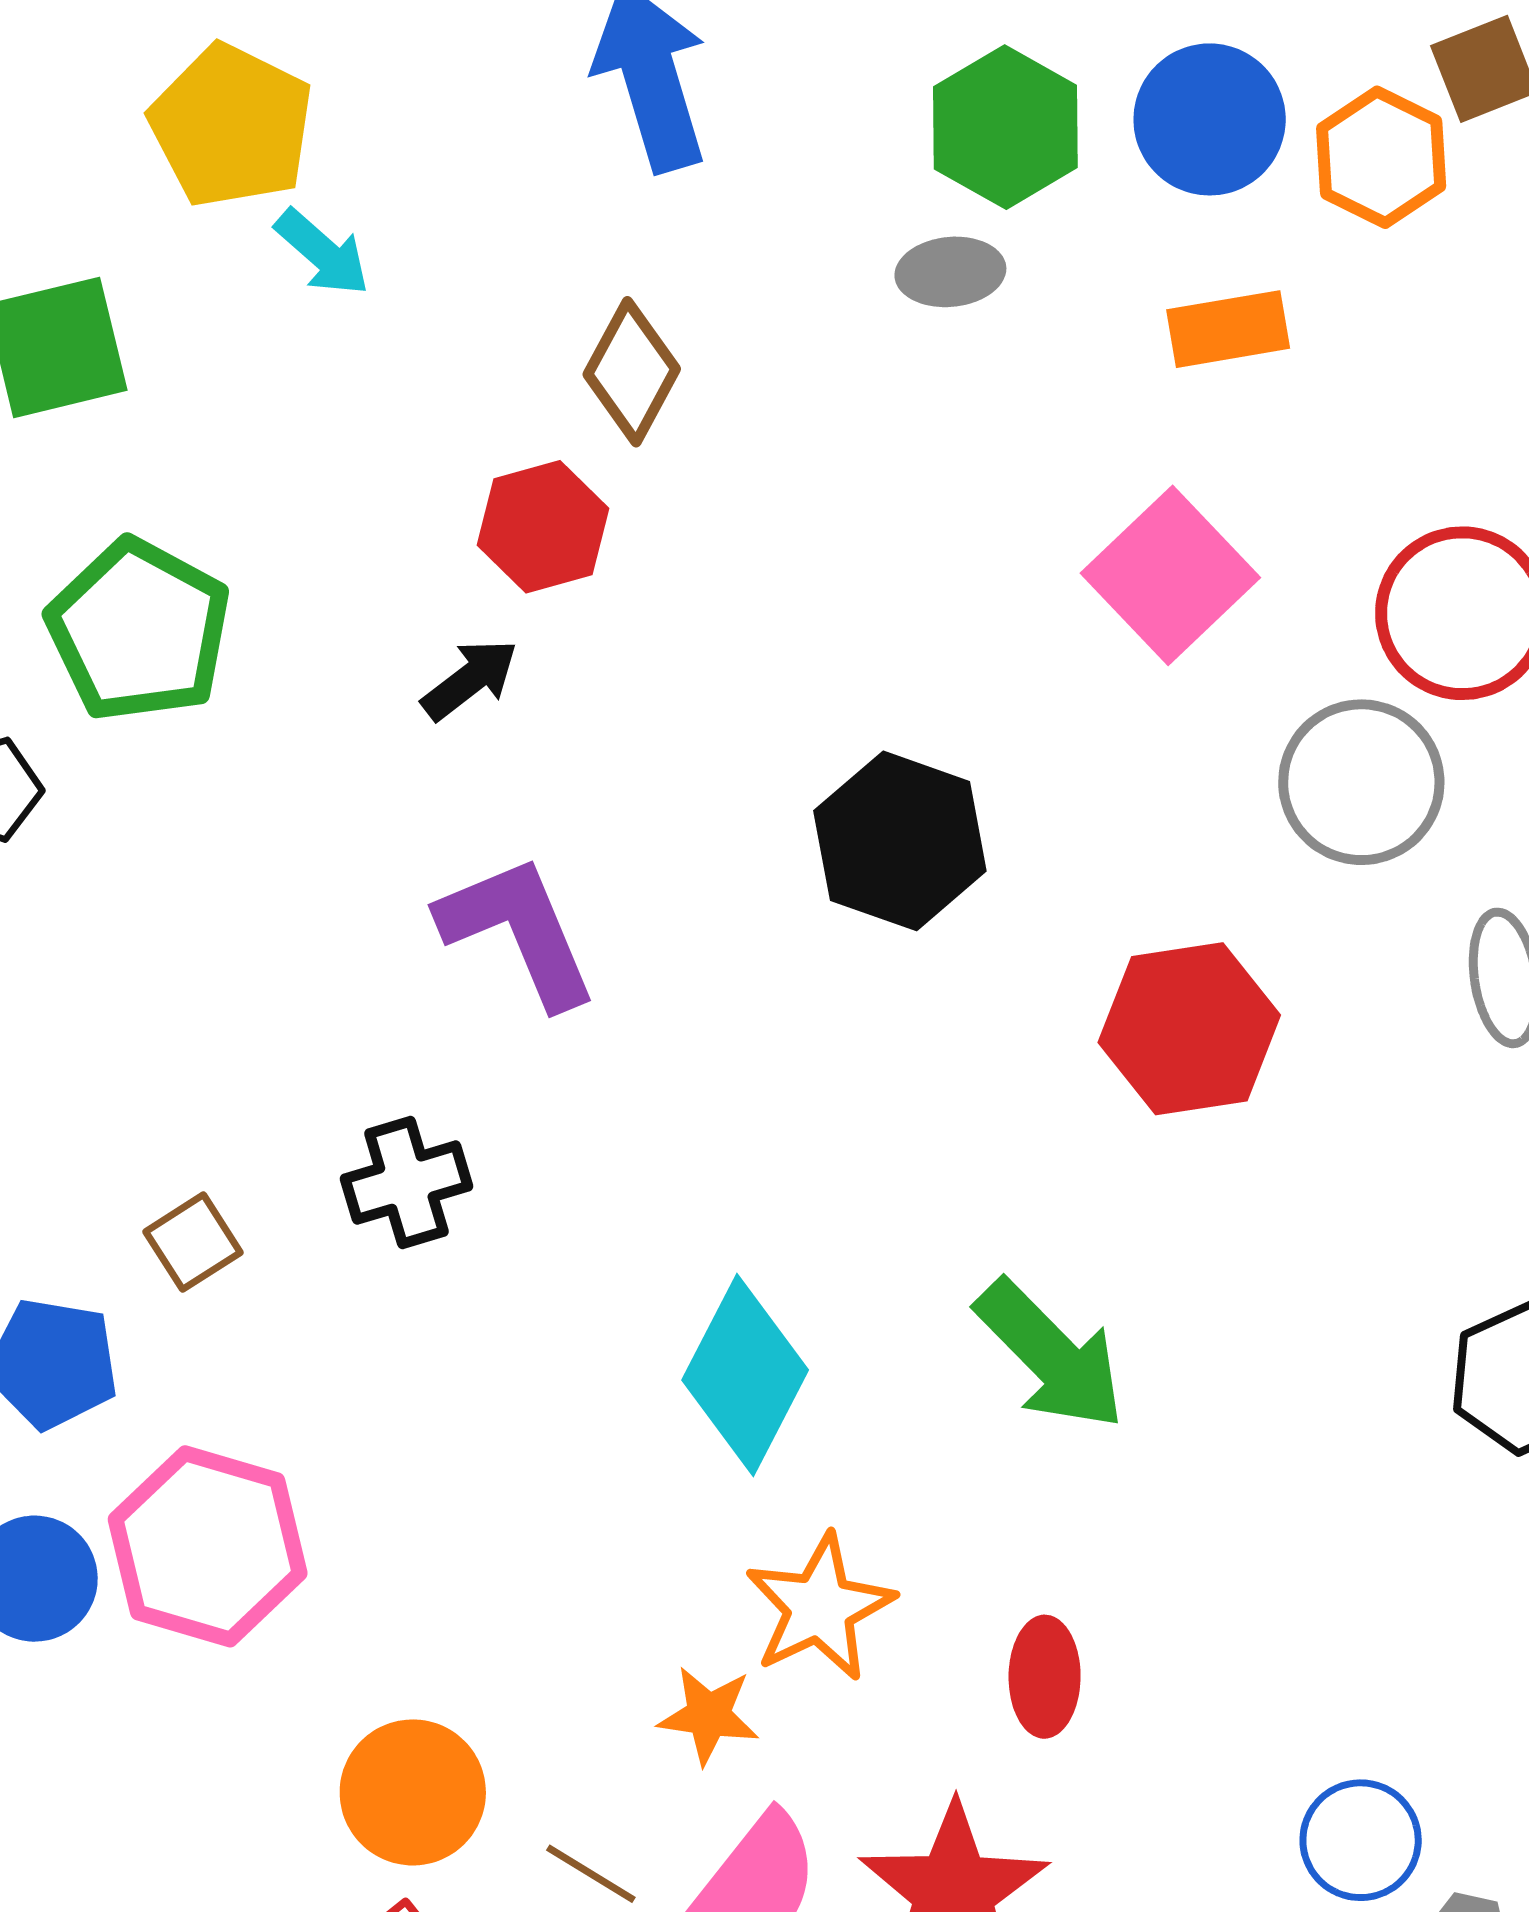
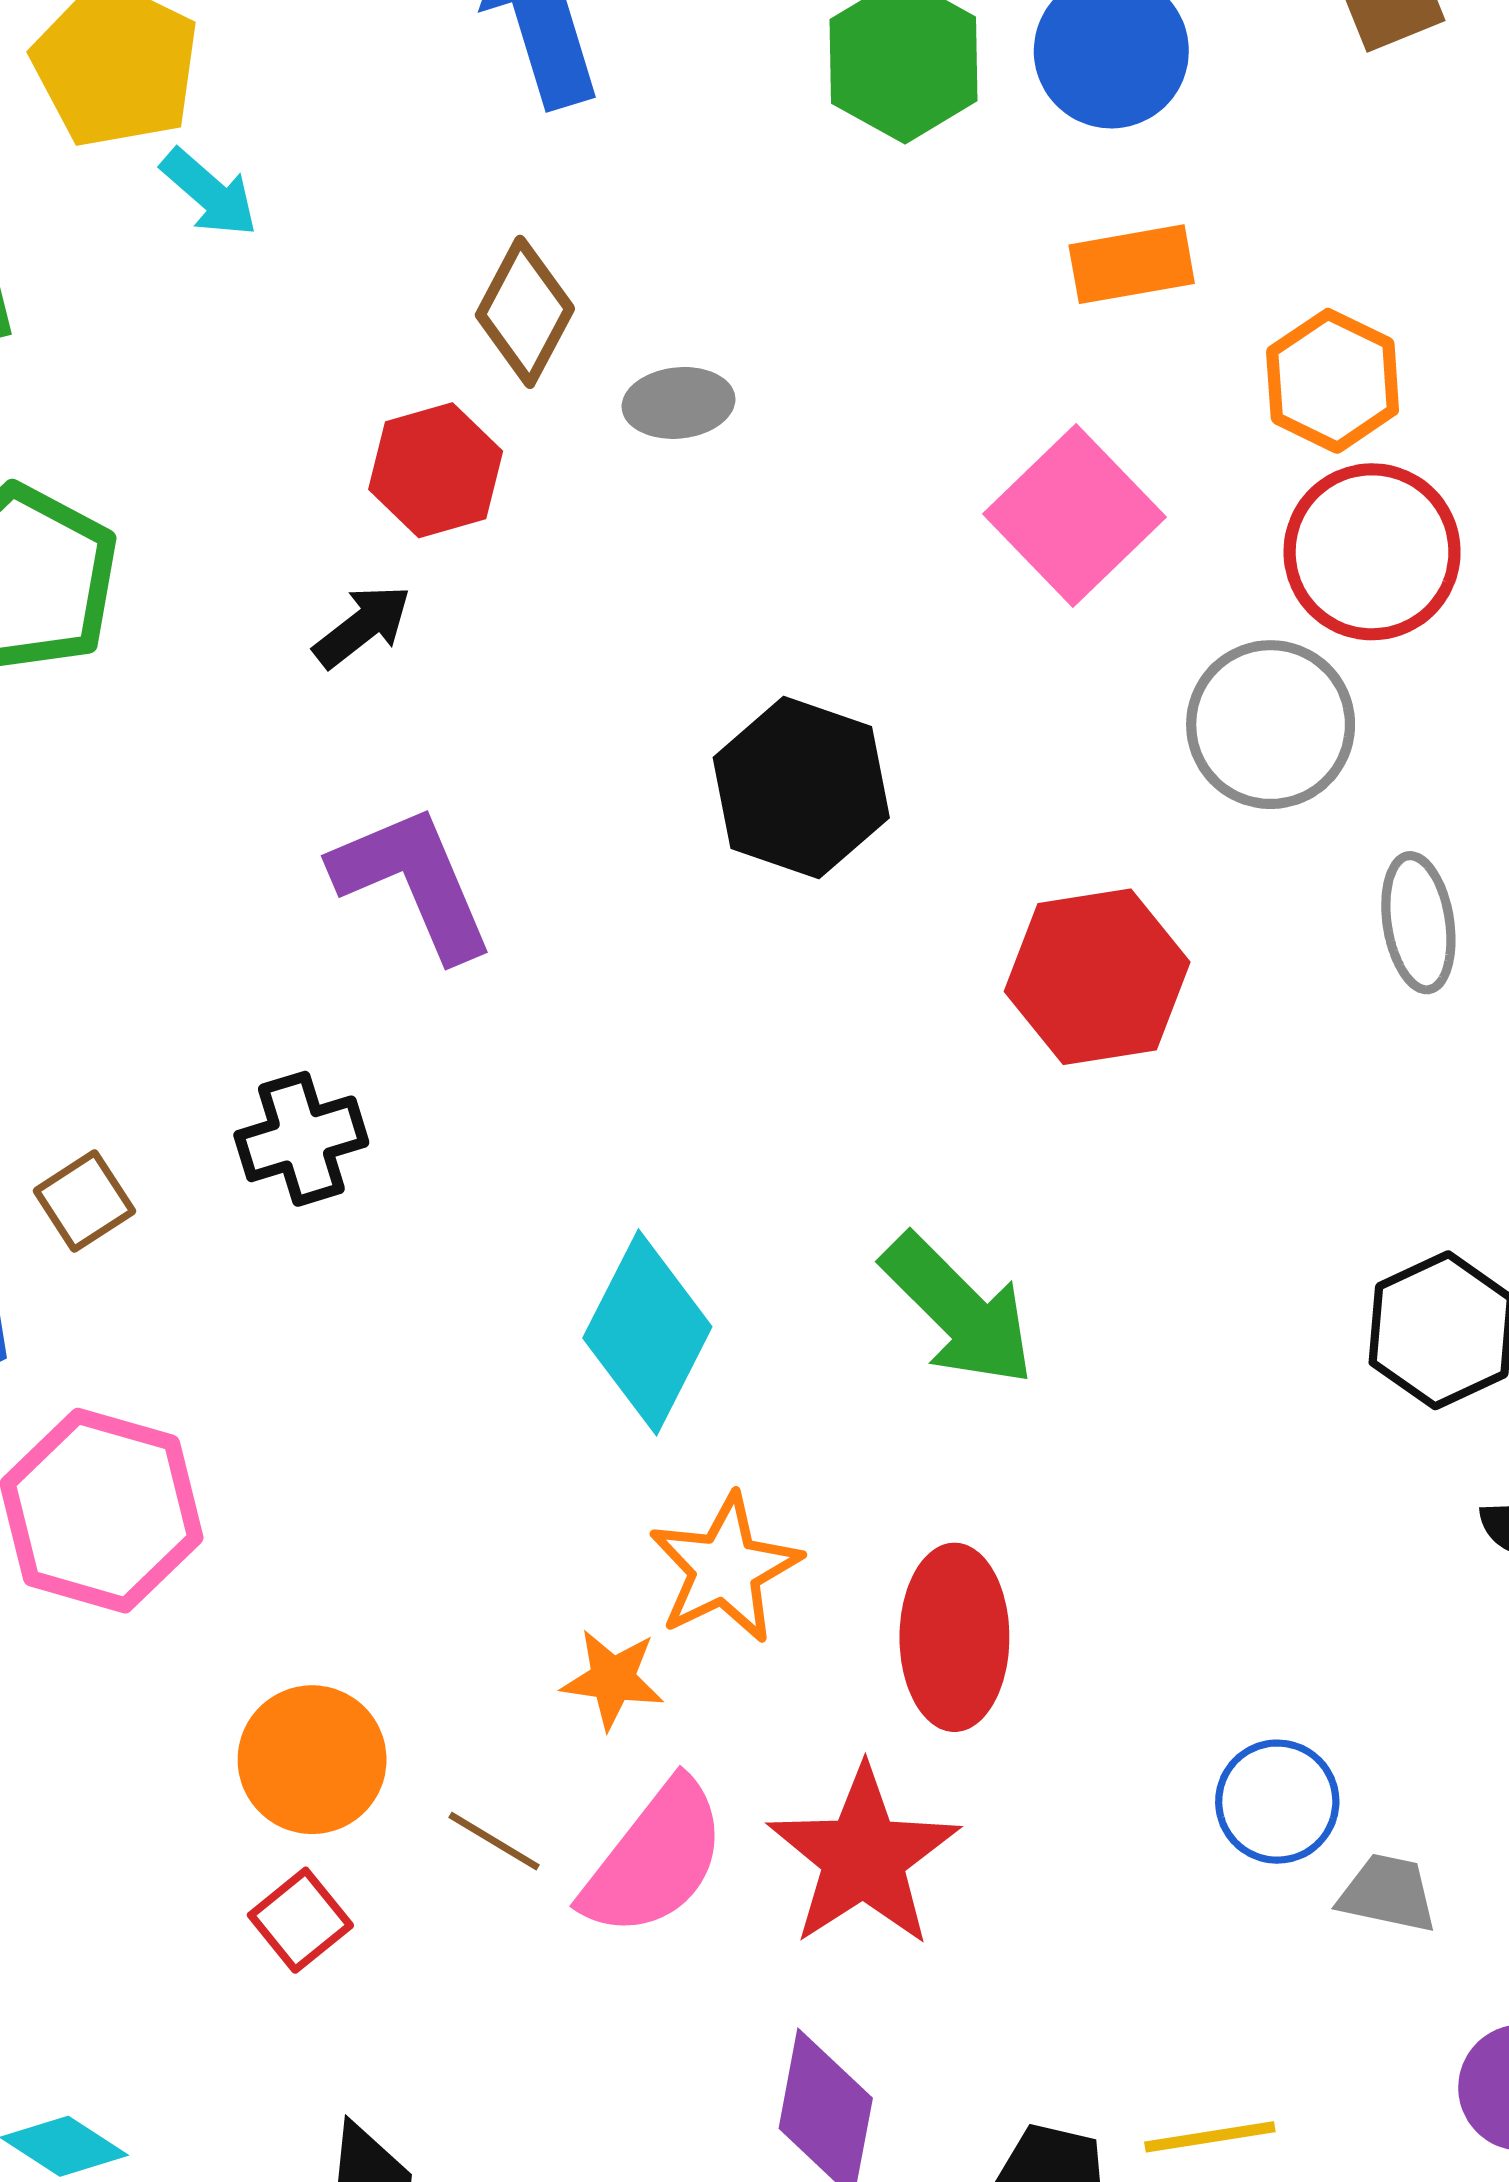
orange hexagon: (1381, 157) -> (1333, 381), moved
gray ellipse: (950, 272) -> (679, 403), moved
red ellipse: (1045, 1677) -> (954, 1637), size x1.5

